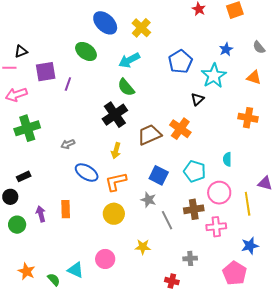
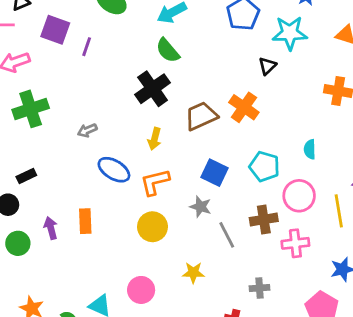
purple square: (46, 72) -> (55, 30), turned 30
cyan star: (214, 76) -> (290, 33), turned 30

